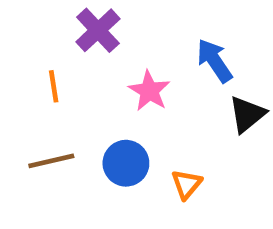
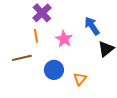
orange line: (54, 86) -> (36, 36), moved
brown line: (51, 161) -> (22, 58), moved

